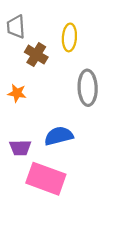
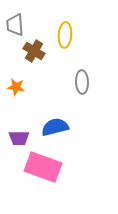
gray ellipse: (88, 88) -> (82, 82), size x0.7

